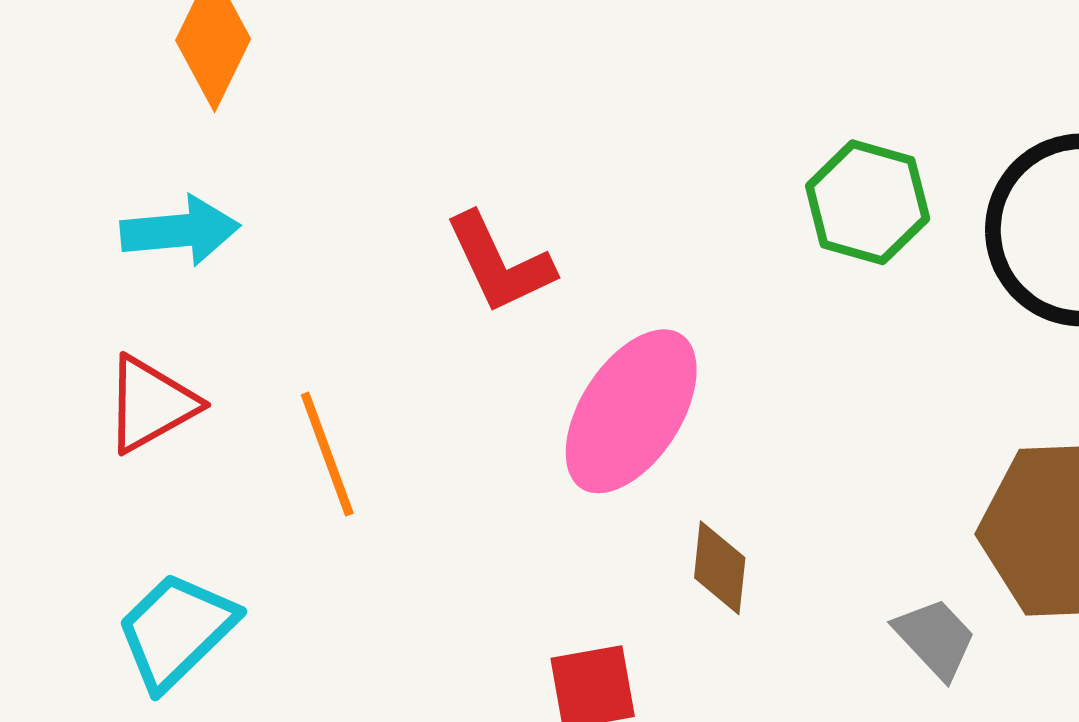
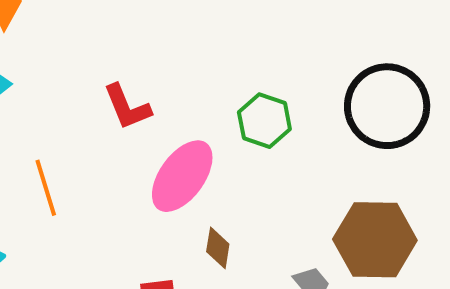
green hexagon: (868, 202) -> (264, 121), moved

